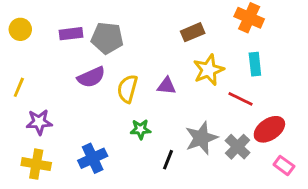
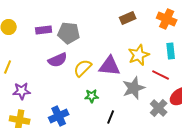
brown rectangle: (193, 32) -> (128, 18), moved
purple triangle: (167, 86) -> (110, 66), size x1.6
yellow semicircle: (127, 89) -> (83, 68), turned 30
gray star: (201, 138) -> (134, 88), moved

